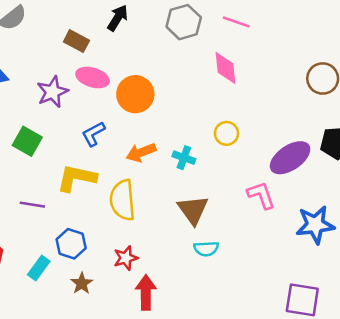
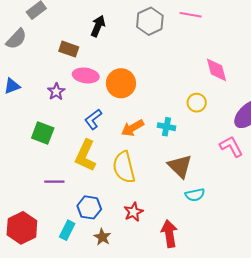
pink diamond: (225, 68) -> (217, 70), moved
purple star: (52, 92) -> (56, 92), size x0.7
yellow L-shape: (77, 178) -> (85, 156), turned -68
red arrow: (146, 292) -> (169, 234), moved

